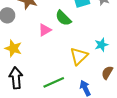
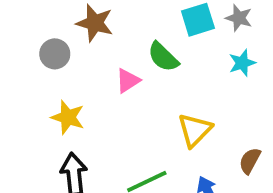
cyan star: (101, 45) -> (242, 63), moved

